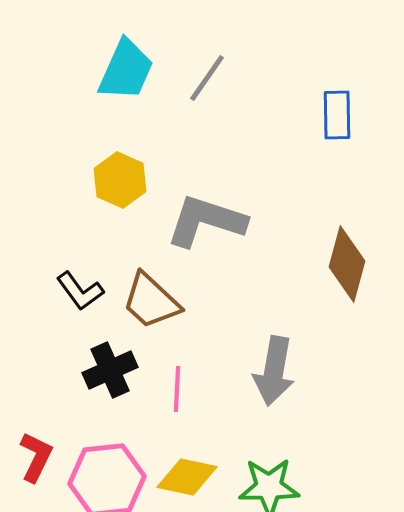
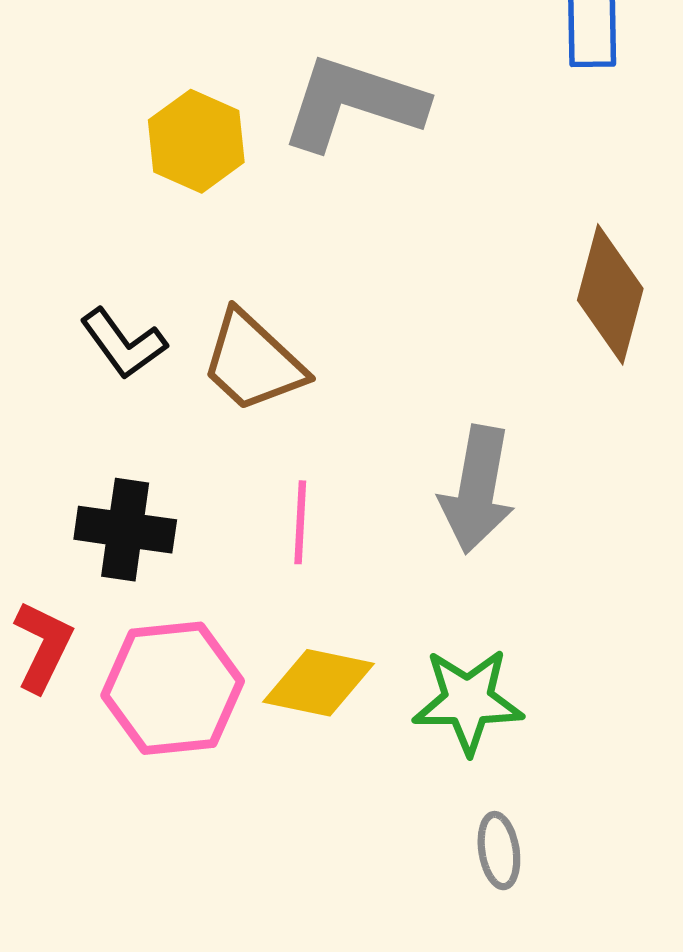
gray L-shape: (206, 221) -> (353, 103), moved
black cross: (110, 370) -> (125, 530), moved, turned 32

